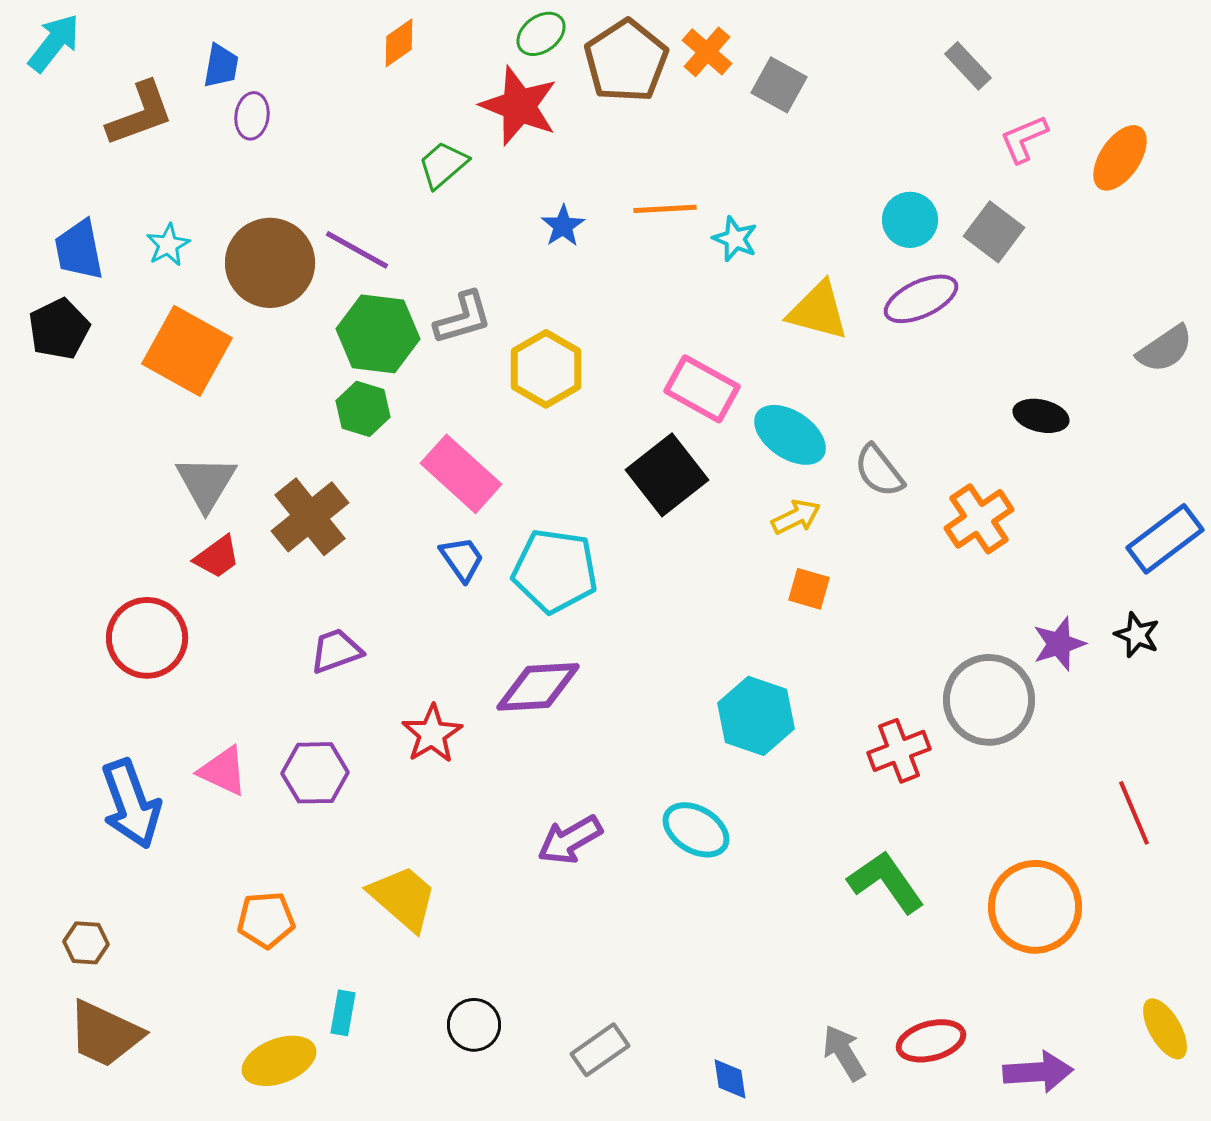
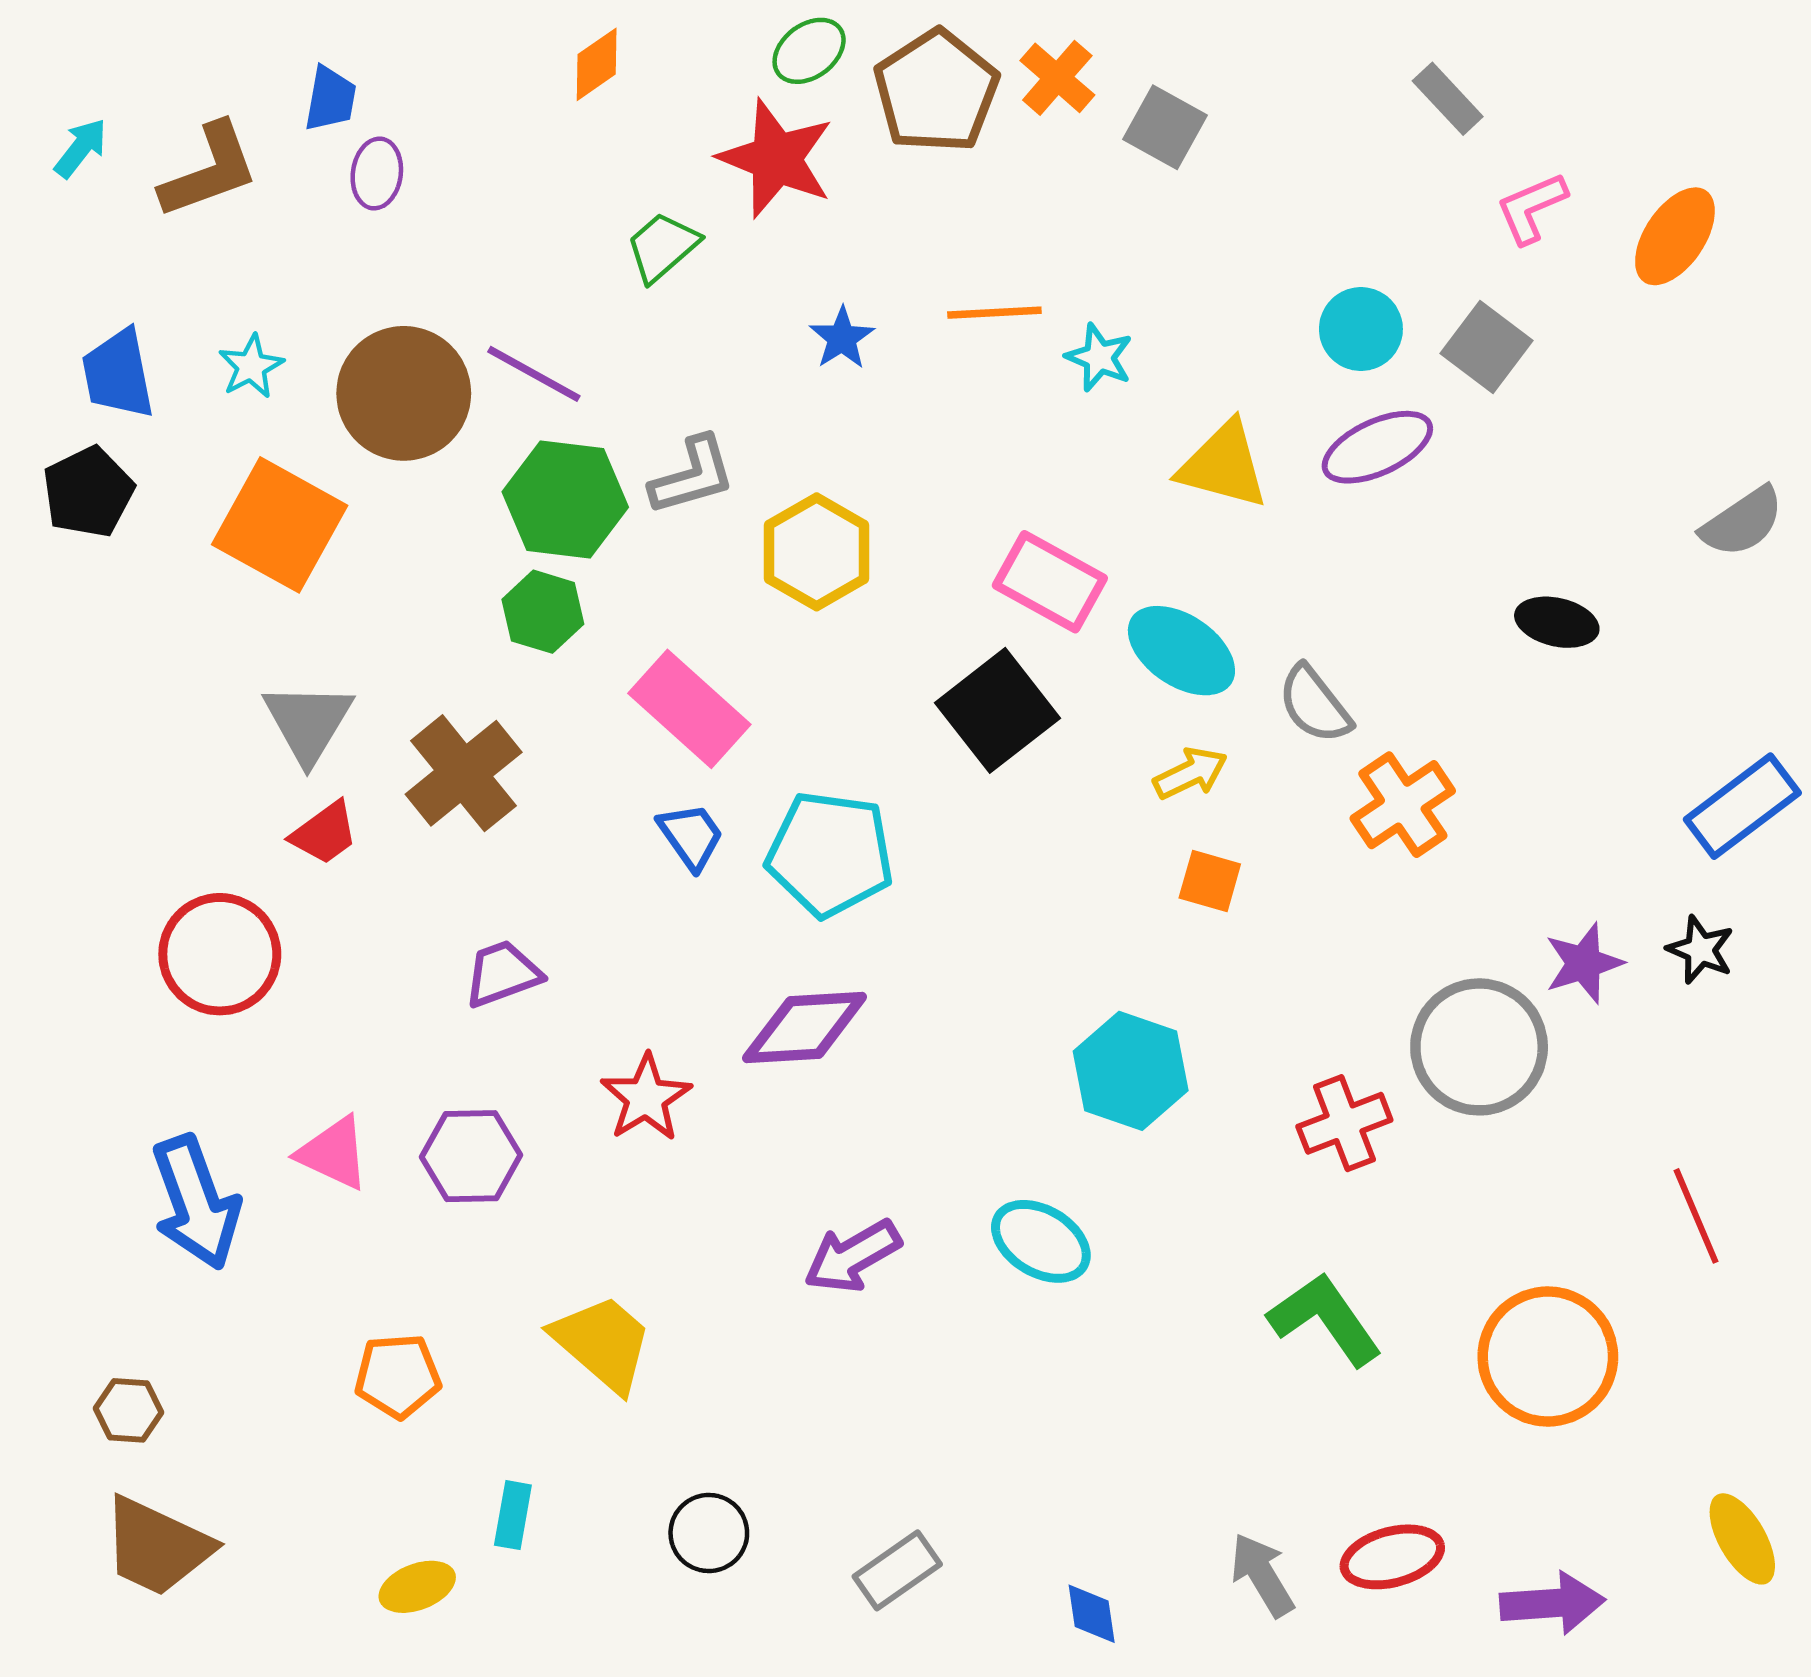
cyan arrow: (54, 43) -> (81, 148), moved, size x0.7
orange cross: (979, 519) -> (1403, 805), moved
yellow ellipse: (279, 1061) -> (417, 1587), size x0.7

